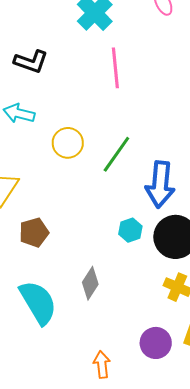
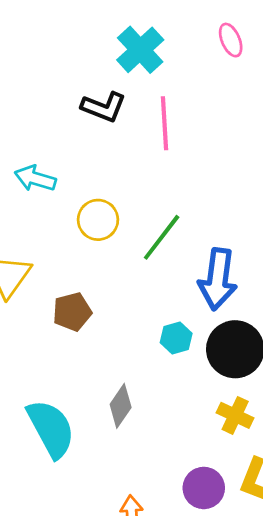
black L-shape: (31, 62) -> (104, 107), moved
brown pentagon: (34, 232) -> (72, 312), moved

